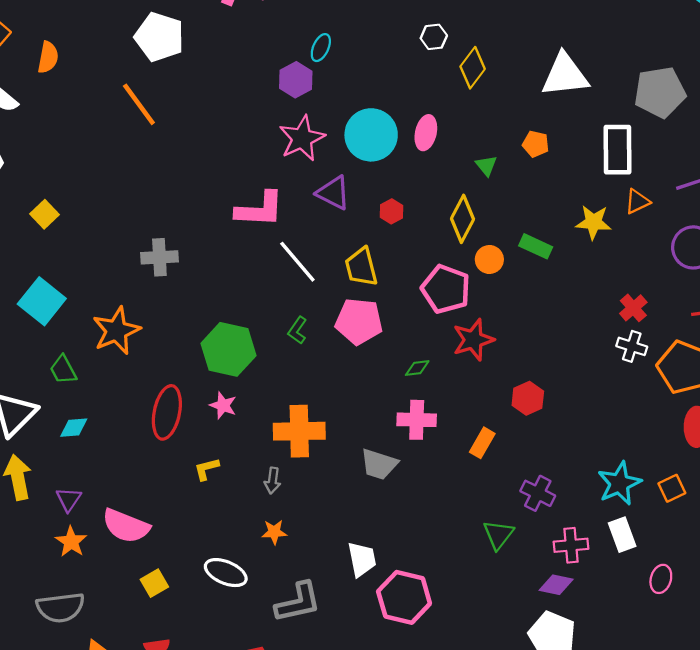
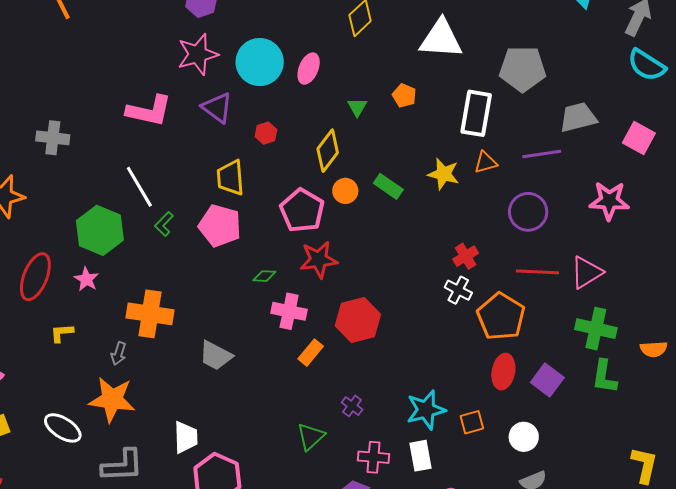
white line: (297, 262) -> (139, 187), moved
red hexagon: (528, 398) -> (358, 320), size x1.5
pink cross: (417, 420) -> (289, 311), moved
purple cross: (538, 493) -> (352, 406), size x0.7
orange star: (274, 532) -> (112, 399), size x2.0

